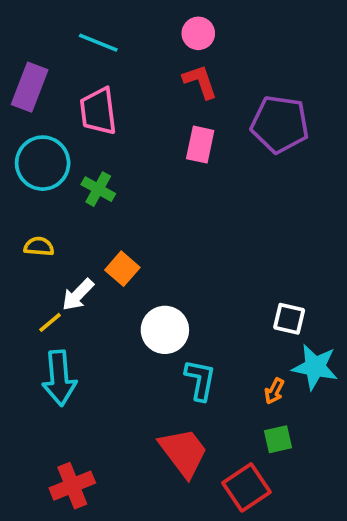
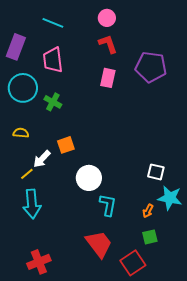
orange square: (122, 269) -> (66, 145), turned 30

